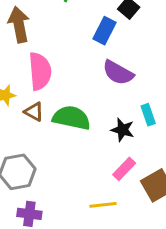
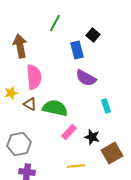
blue rectangle: (105, 31) -> (77, 50), turned -42
black star: (123, 130) -> (92, 137), moved
pink rectangle: (124, 169) -> (69, 132), moved

